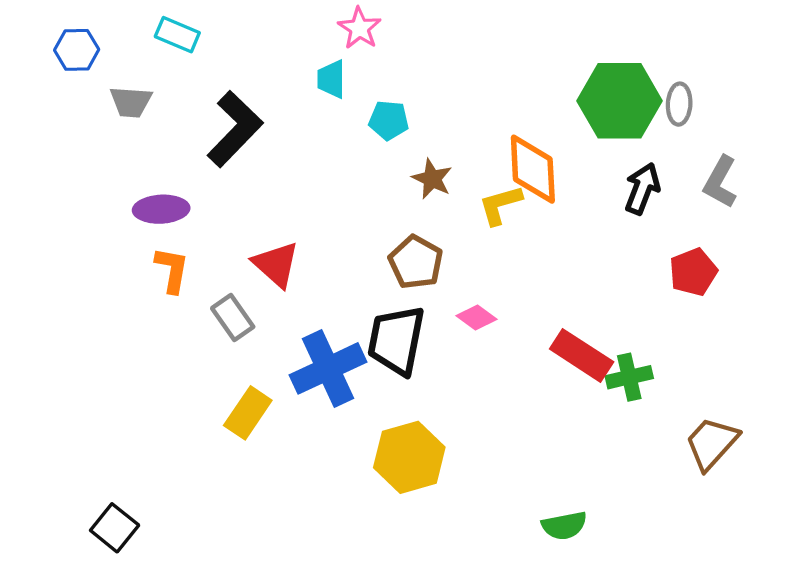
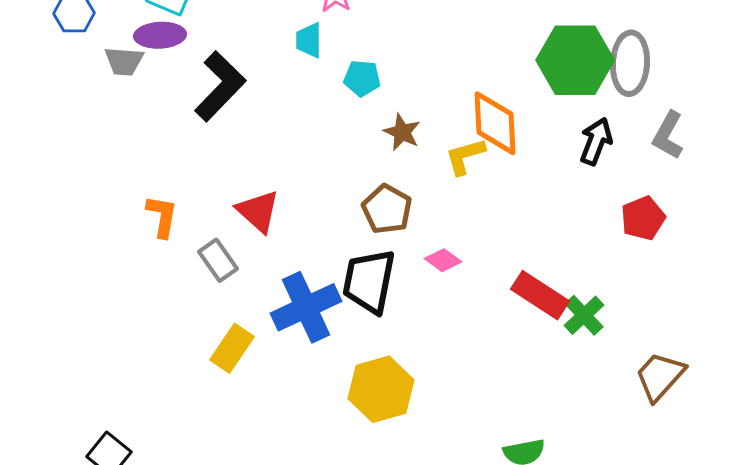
gray ellipse: (679, 104) -> (630, 63), size x1.6
purple ellipse: (161, 209) -> (160, 35), moved
green cross: (629, 377) -> (584, 315), turned -30

